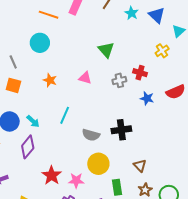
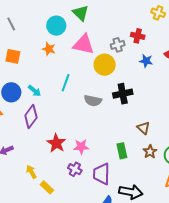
cyan circle: (40, 43) -> (56, 26), moved
green triangle: (106, 50) -> (81, 13), moved
yellow cross: (162, 51) -> (158, 13), turned -32
gray line: (13, 62) -> (11, 24), moved
pink triangle: (85, 78) -> (83, 44), size x1.6
yellow circle: (98, 164) -> (105, 65), moved

